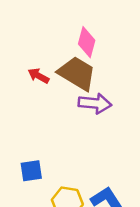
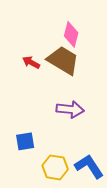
purple arrow: (95, 103) -> (70, 109), moved

